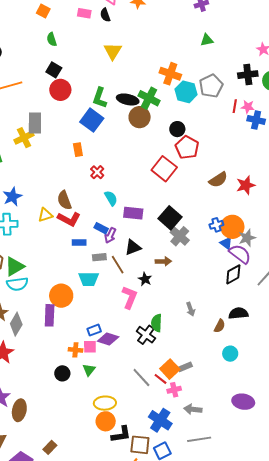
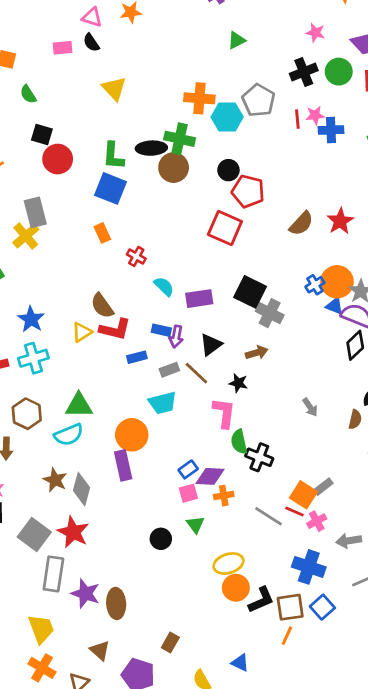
green triangle: (15, 266) -> (79, 405), moved, turned 45
green semicircle: (157, 323) -> (239, 442), moved
orange cross: (75, 350) -> (224, 496), moved

